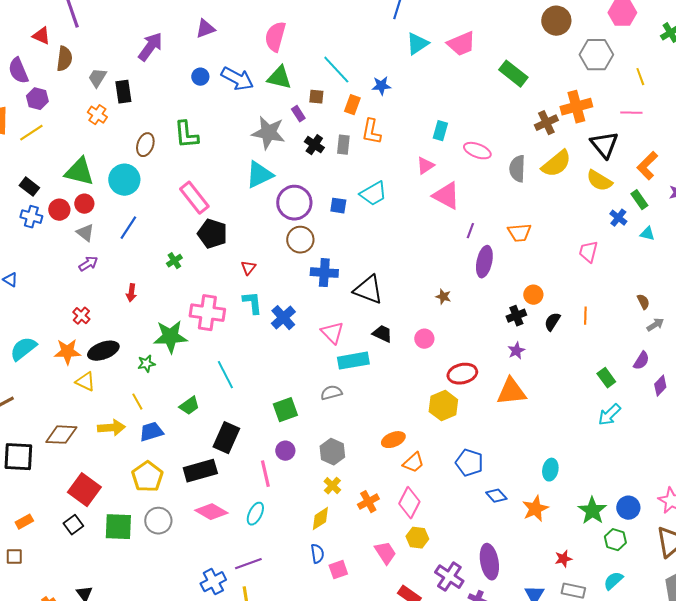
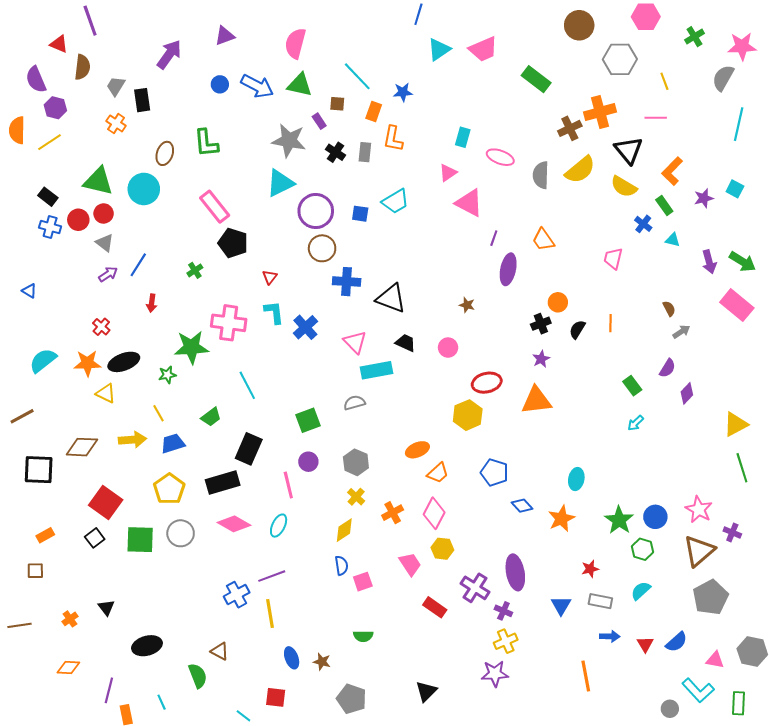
blue line: (128, 228) -> (138, 265), moved
orange trapezoid: (519, 233) -> (543, 240), turned 60
cyan arrow: (609, 415) -> (636, 423), size x0.7

